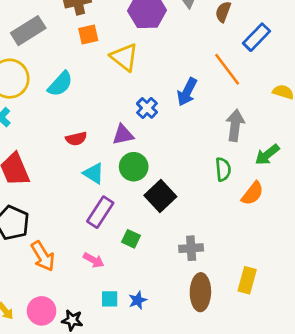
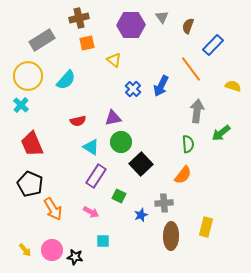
yellow triangle: (124, 57) -> (114, 60), size x0.7
blue cross: (147, 108) -> (133, 89), moved
orange semicircle: (252, 193) -> (183, 175), moved
blue star: (138, 300) -> (141, 215), moved

